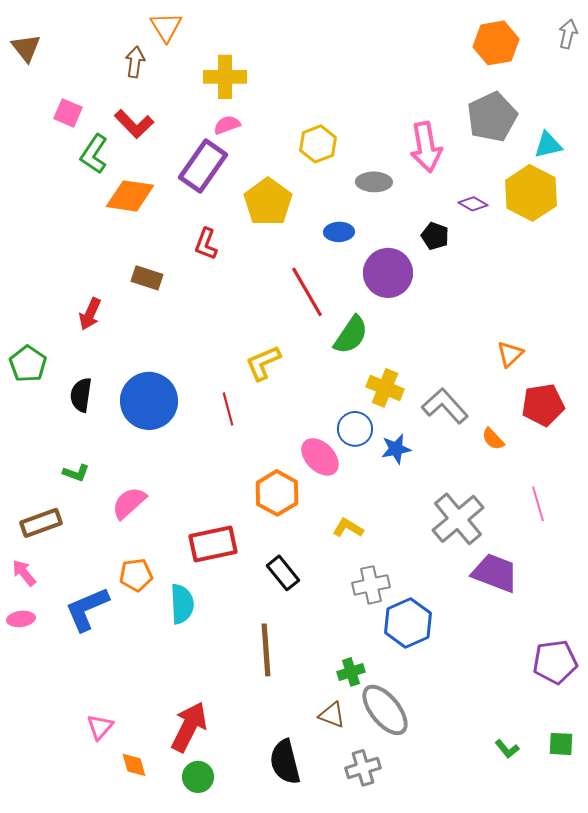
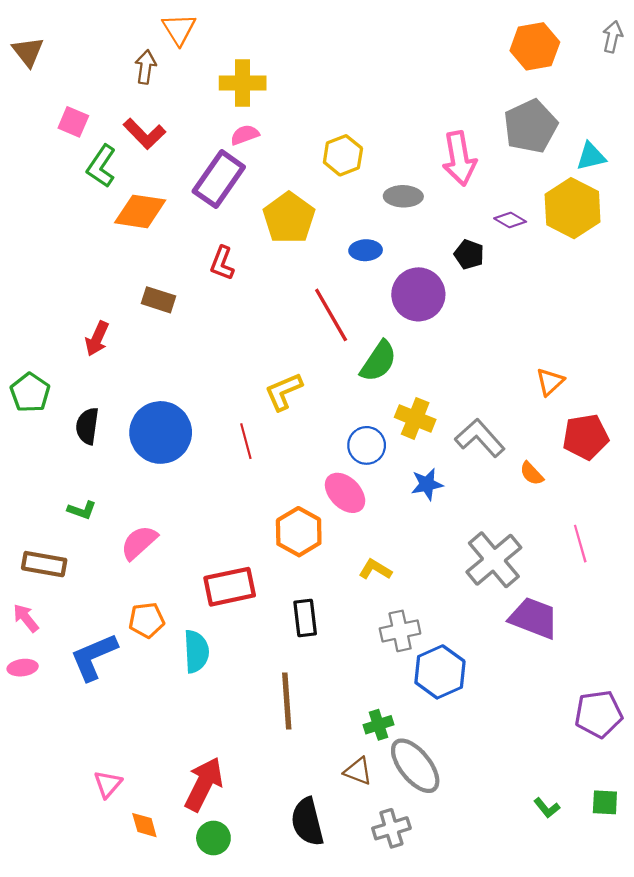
blue circle: (355, 429) -> (367, 445), moved
brown rectangle: (41, 523) -> (44, 564), turned 30
black rectangle: (283, 573) -> (305, 618), turned 32

